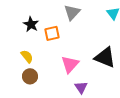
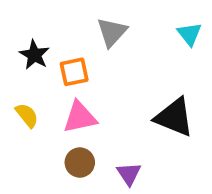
pink triangle: (70, 64) -> (80, 117), moved, turned 36
brown circle: (30, 76) -> (80, 163), moved

